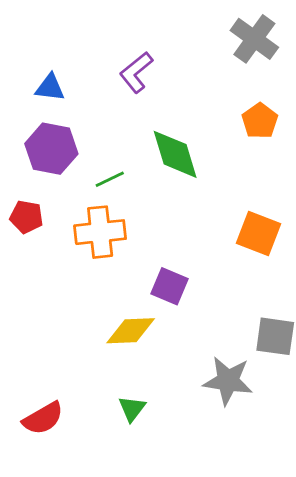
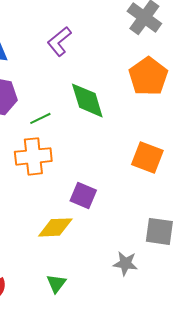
orange pentagon: (260, 121) -> (148, 76), size x1.5
gray star: (228, 381) -> (125, 263), size x0.7

